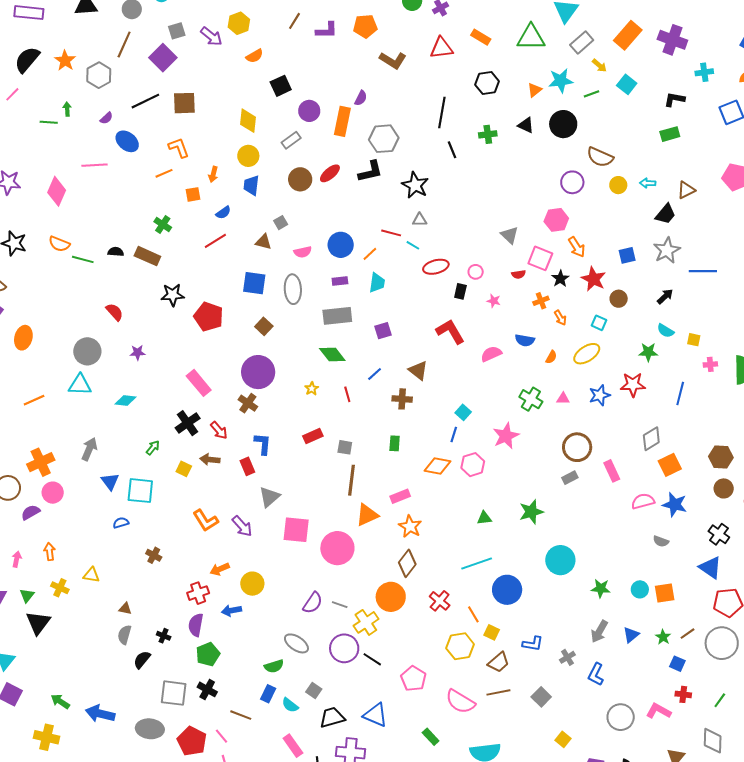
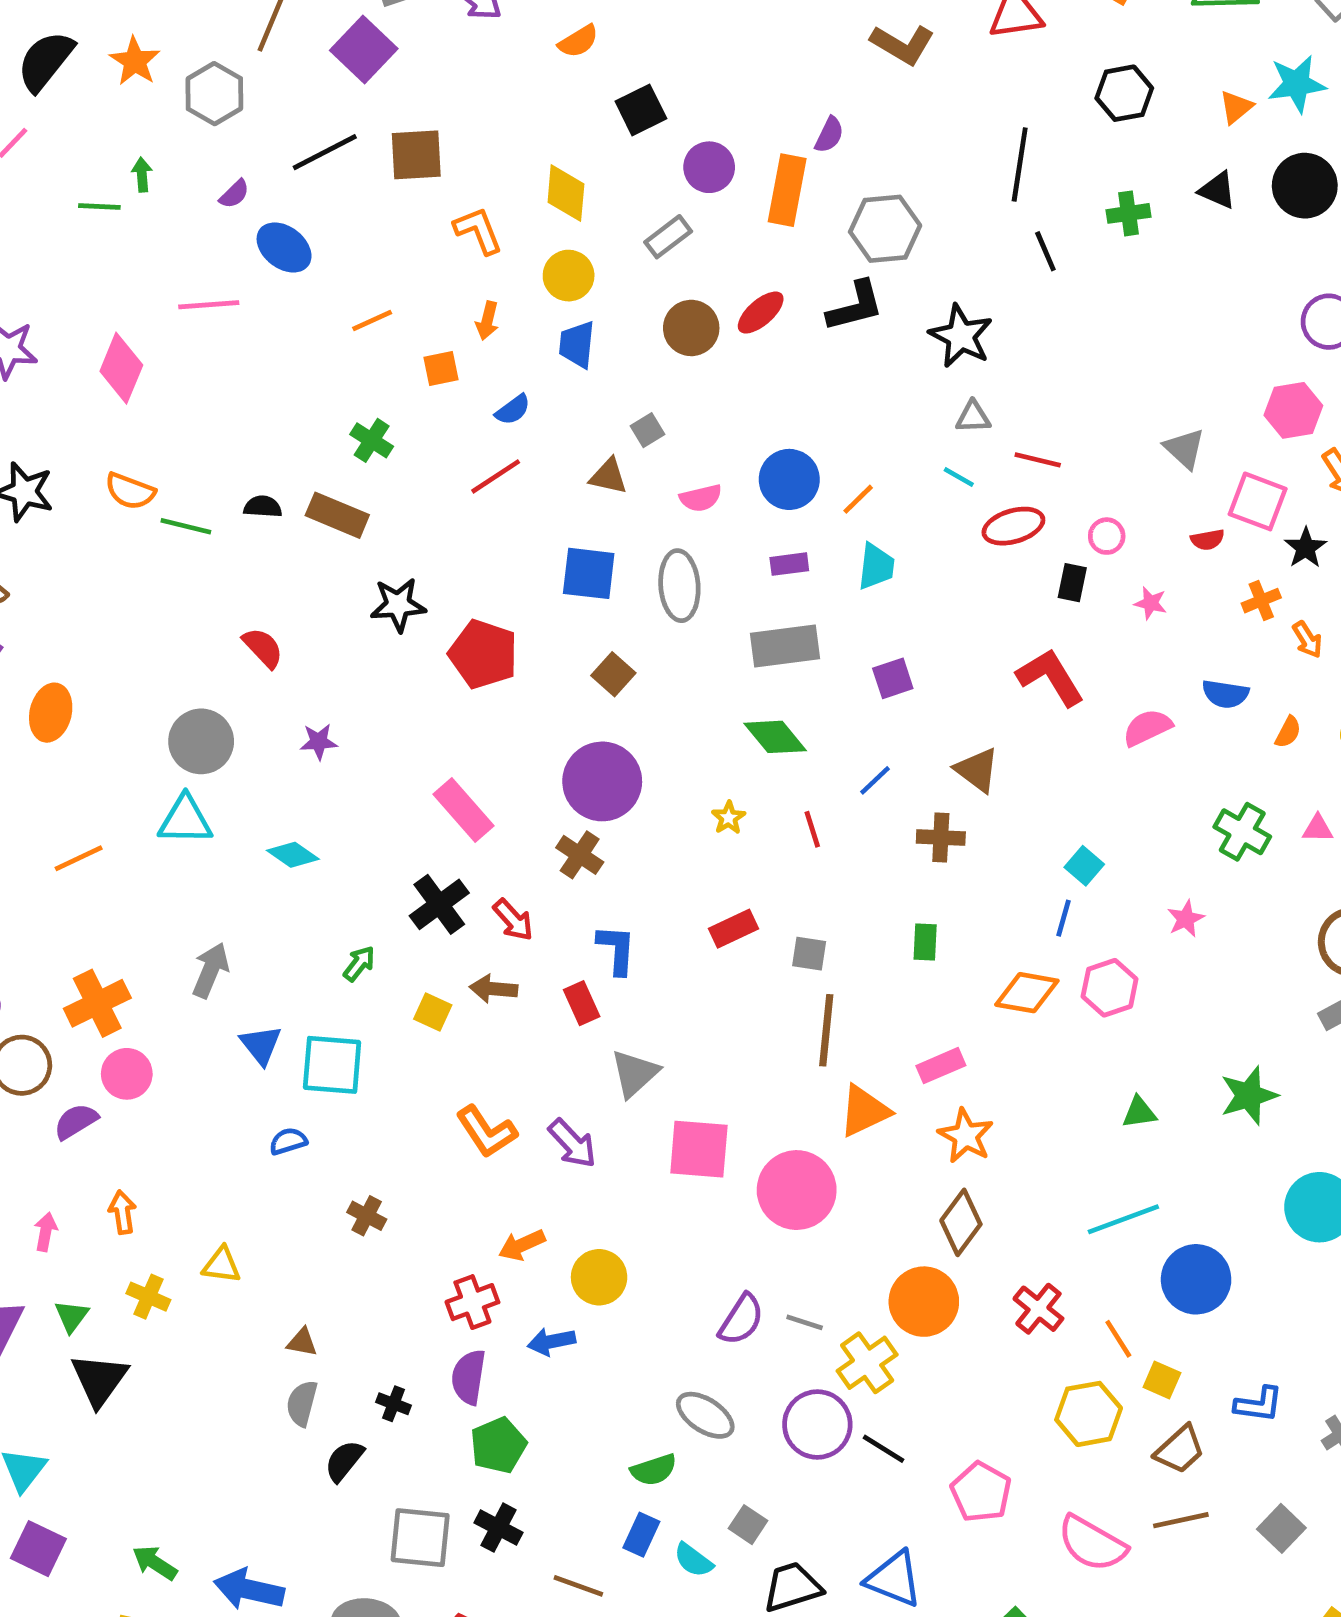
orange L-shape: (179, 148) -> (478, 231), moved
red line: (391, 233) -> (1038, 460), moved
cyan diamond: (125, 401) -> (293, 855), turned 30
pink star: (506, 436) -> (1186, 919), size x0.6

